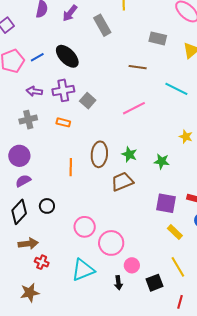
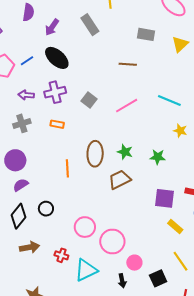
purple arrow: (70, 13) -> (52, 27), moved
cyan line: (176, 89) -> (169, 101), moved
gray square: (88, 101) -> (89, 100), moved
red cross: (42, 262) -> (61, 255), moved

